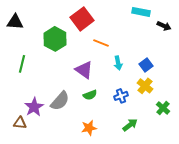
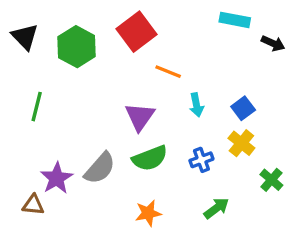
black triangle: (15, 22) -> (25, 37), turned 42
green hexagon: (55, 39) -> (77, 47), moved
purple triangle: (84, 70) -> (140, 117), turned 30
green semicircle: (90, 95) -> (150, 158), size x1.5

